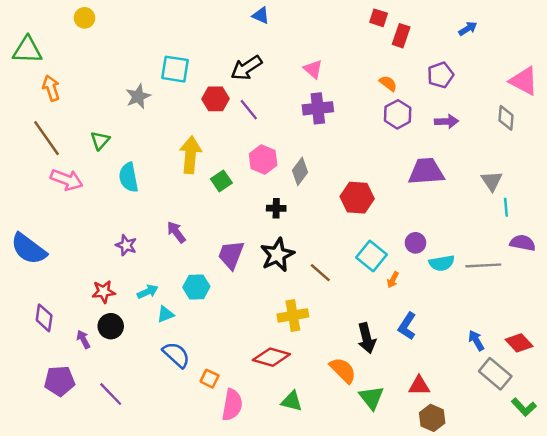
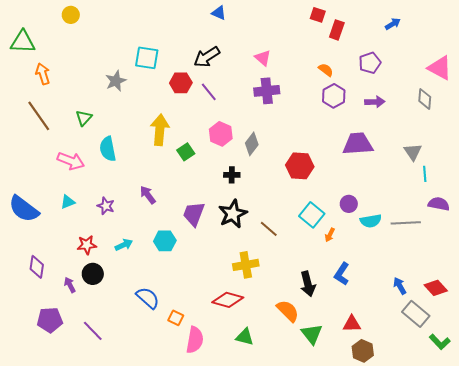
pink arrow: (67, 180) -> (71, 161), moved
cyan triangle: (165, 314) -> (68, 202), moved

